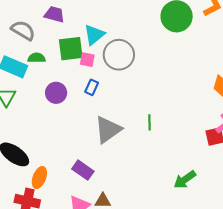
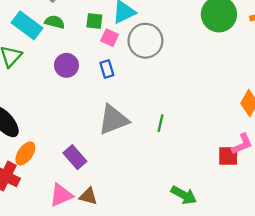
green square: (71, 49) -> (94, 21), size x0.6
blue rectangle: (92, 87) -> (107, 69), turned -56
green arrow: (185, 180) -> (184, 195), turned -130

